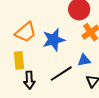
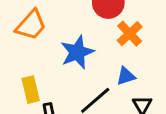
orange trapezoid: (26, 32) -> (31, 25), moved

